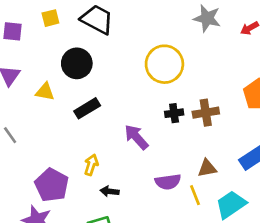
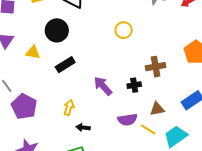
yellow circle: (164, 64) -> (124, 30), size x0.6
black cross: (174, 113) -> (134, 85), moved
purple pentagon: (52, 185) -> (24, 106), moved
yellow line: (195, 195) -> (148, 129), turned -35

